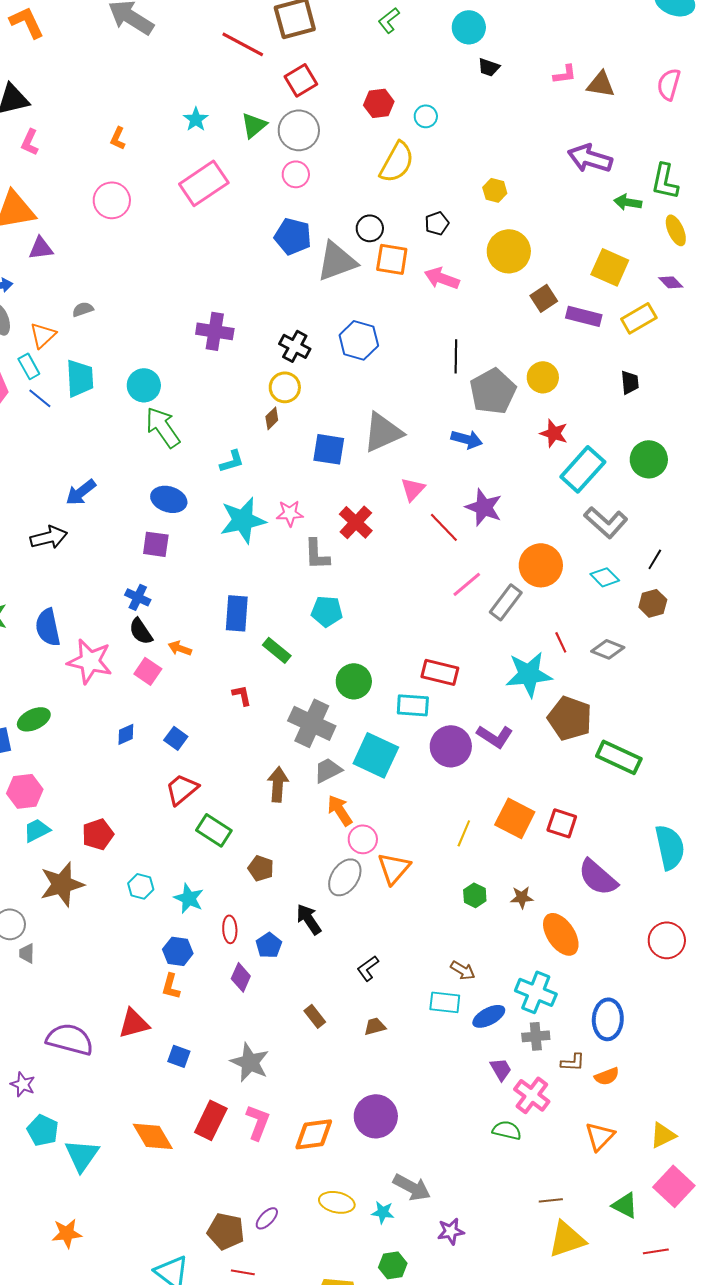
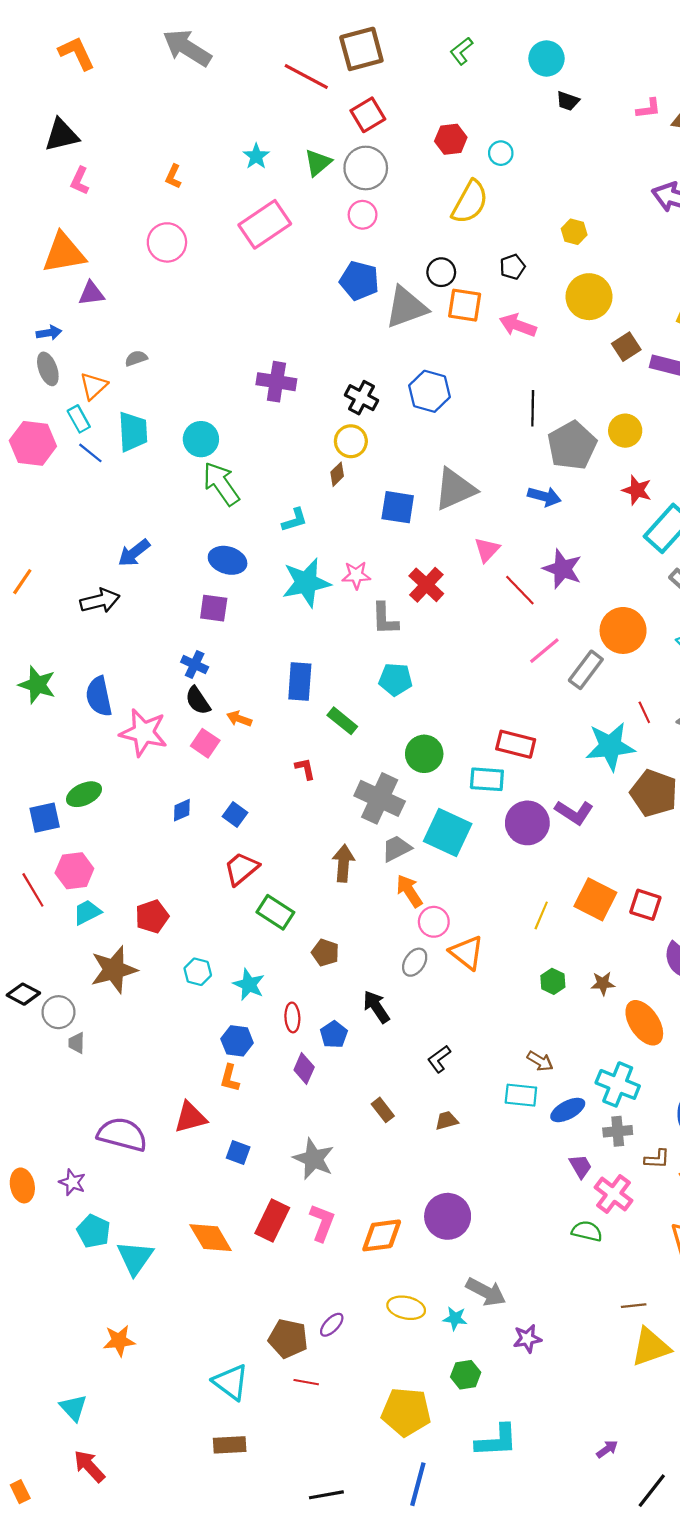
orange triangle: (394, 868) -> (467, 953), turned -33
gray ellipse: (345, 877) -> (415, 962), size x0.7

